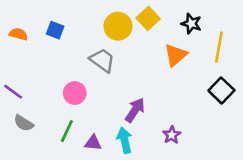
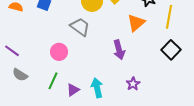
purple arrow: (135, 110) -> (119, 50), moved, turned 132
purple triangle: (93, 143) -> (73, 90), turned -40

